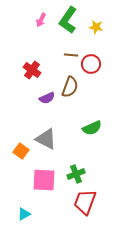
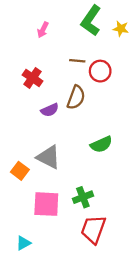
pink arrow: (41, 20) -> (43, 30), moved
green L-shape: (68, 20) -> (91, 21), moved
yellow star: (96, 27) -> (121, 29), moved

